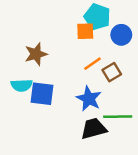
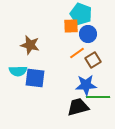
blue circle: (121, 35) -> (88, 34), moved
brown star: (36, 54) -> (30, 45), turned 30
blue star: (89, 99) -> (86, 85), moved, turned -30

